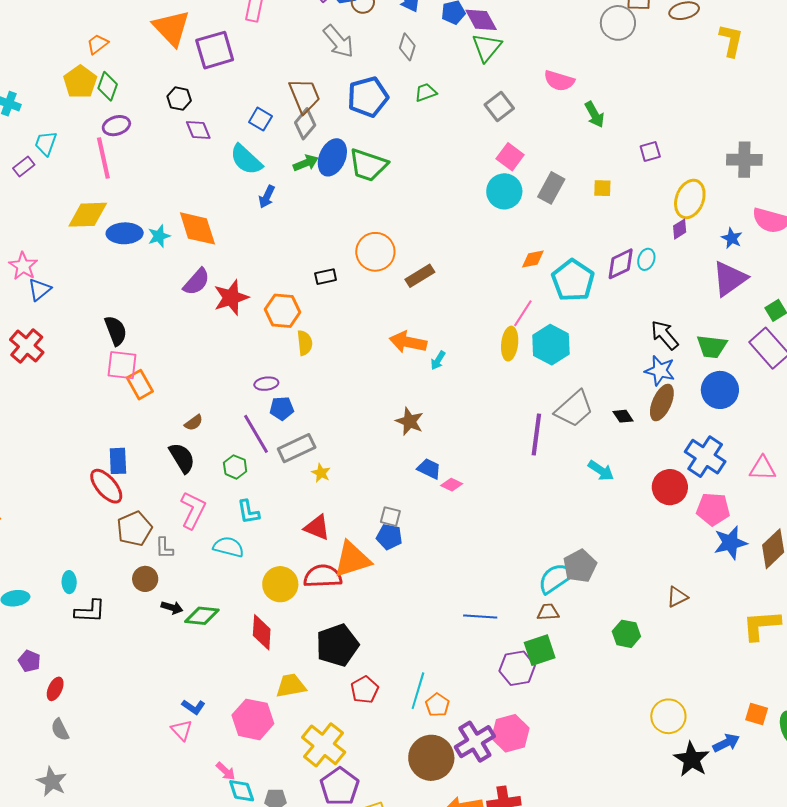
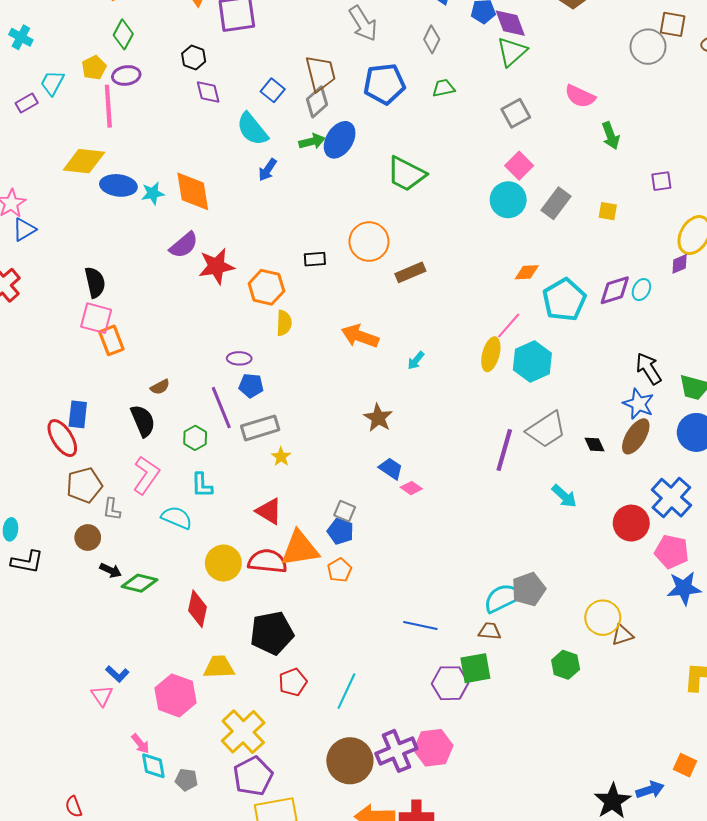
yellow pentagon: (80, 82) -> (94, 68), moved, size x0.7
green trapezoid: (368, 165) -> (406, 174), moved
orange arrow: (408, 342) -> (360, 336), moved
orange pentagon: (437, 705) -> (340, 570), moved
yellow circle: (668, 716) -> (603, 618), moved

